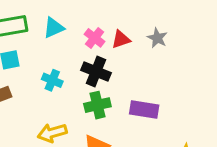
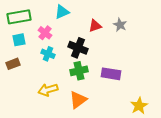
cyan triangle: (54, 28) -> (62, 12), moved
pink cross: (95, 38) -> (45, 33), moved

